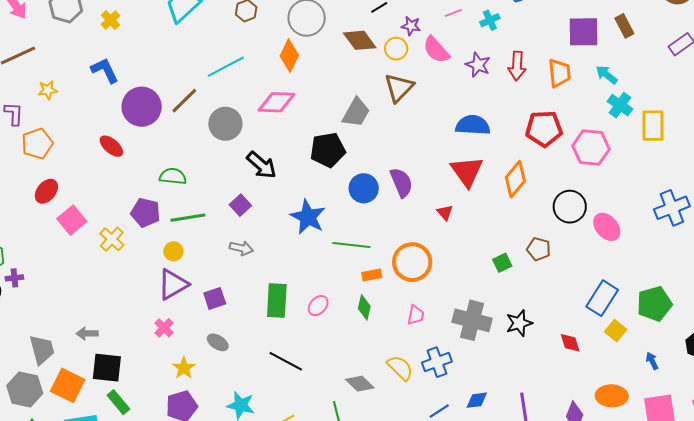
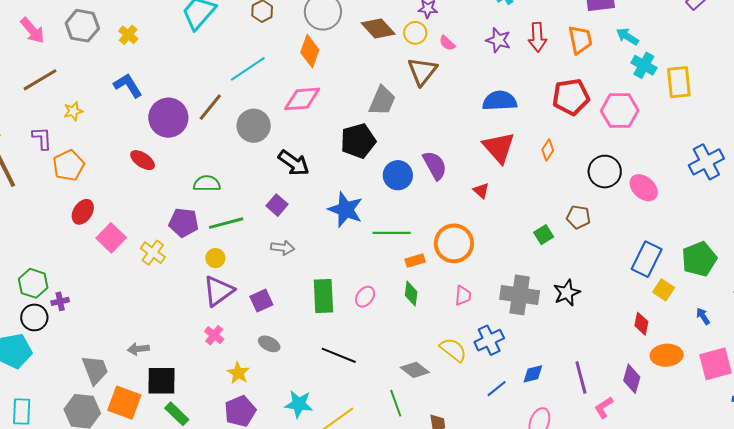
pink semicircle: (436, 50) -> (447, 43), moved, size x0.6
orange diamond: (515, 179) -> (548, 150), size x0.6
red diamond: (570, 343) -> (641, 324), moved, turned 35

